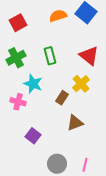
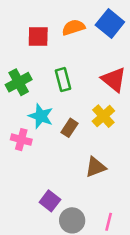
red square: (18, 23) -> (38, 37), moved, turned 30
brown rectangle: (62, 98) -> (69, 128), moved
purple square: (33, 136) -> (50, 201), moved

